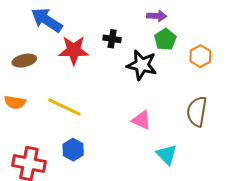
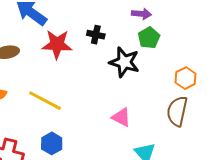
orange hexagon: (200, 56) -> (186, 78), moved

